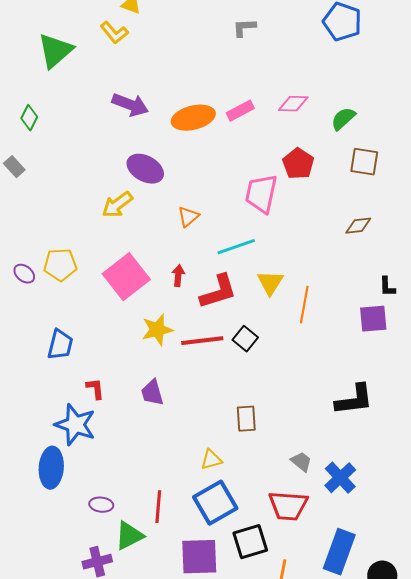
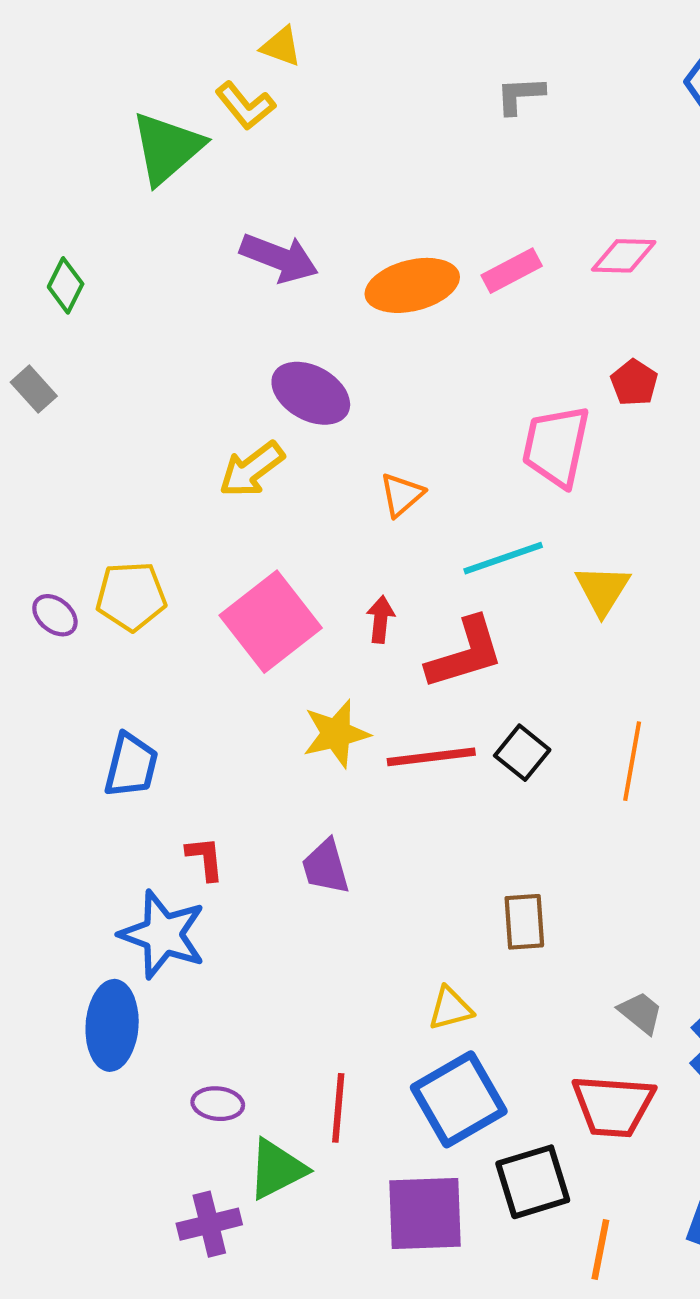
green triangle: (55, 51) -> (167, 148), moved
red pentagon: (298, 164) -> (634, 383), size x0.7
yellow triangle: (270, 283) -> (603, 590), moved
orange line: (304, 305) -> (632, 761), moved

